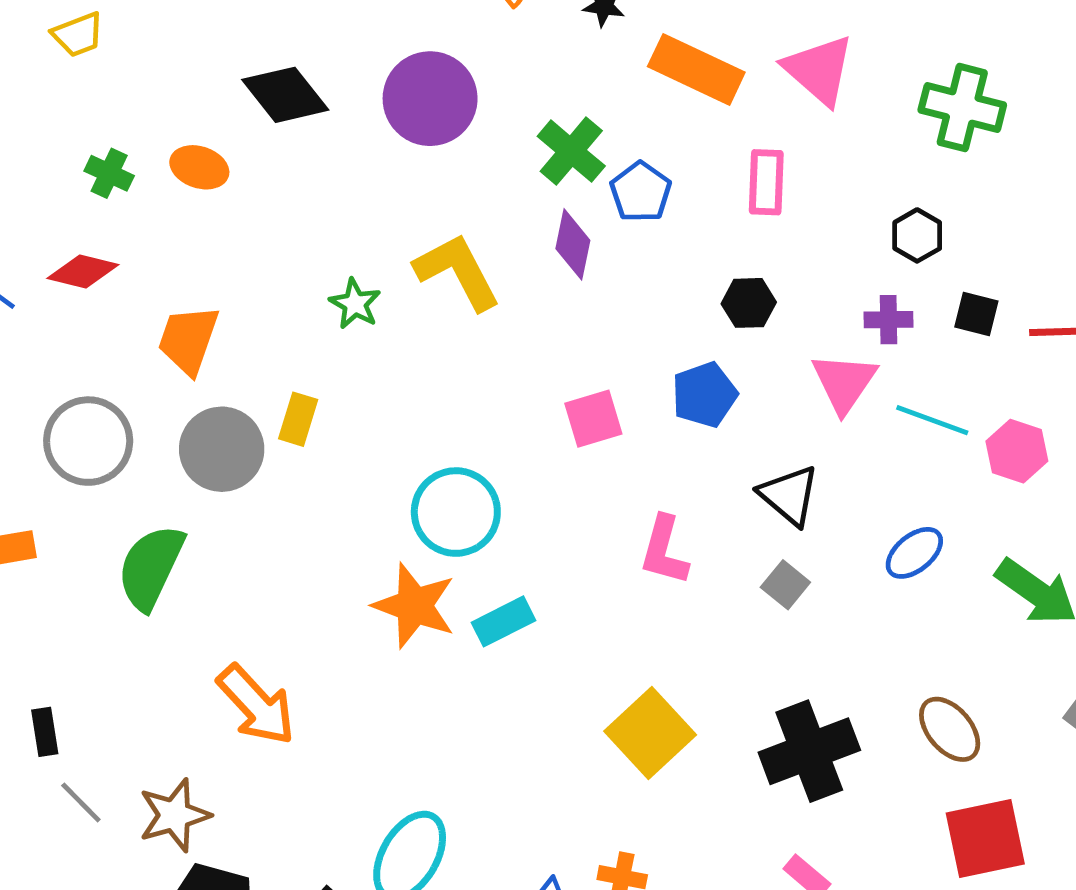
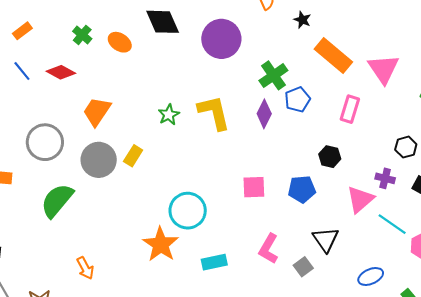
gray square: (785, 585) -> (303, 267), moved
cyan rectangle: (504, 621) -> (214, 262), moved
orange arrow: (256, 705) -> (85, 268), size x0.6

